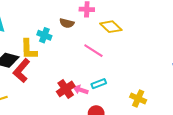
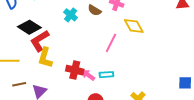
yellow L-shape: (29, 49) -> (45, 58), moved
pink line: (93, 51) -> (111, 43), turned 66
red cross: (66, 89) -> (75, 70), turned 30

